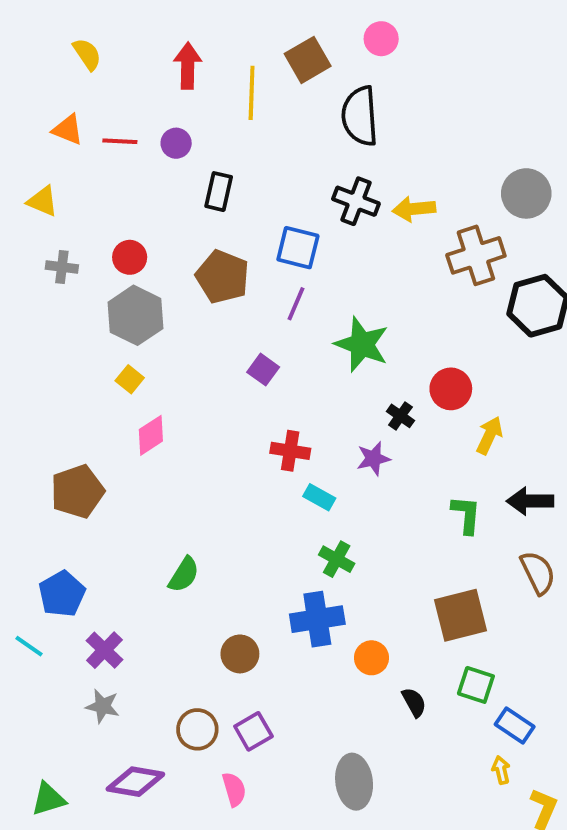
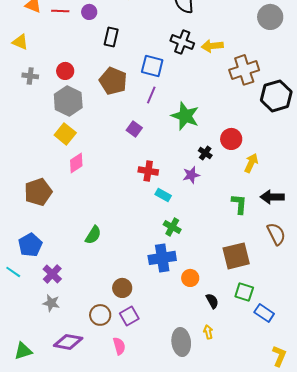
gray circle: (526, 193) -> (270, 17), moved
yellow square: (130, 379) -> (65, 134), size x1.5
brown circle: (240, 654) -> (122, 288), moved
yellow arrow: (501, 770) -> (208, 332), moved

